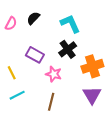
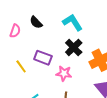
black semicircle: (33, 18) -> (36, 22), turned -80
yellow line: (12, 73) -> (21, 66), moved

